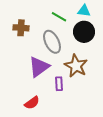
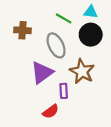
red semicircle: (32, 103) -> (51, 111), moved

